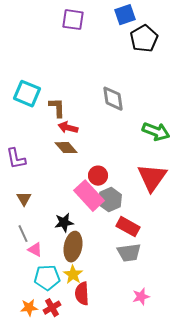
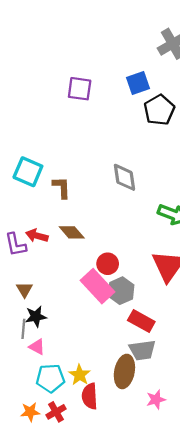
red arrow: (68, 128) -> (37, 236), moved
black star: (64, 223) -> (36, 316), moved
gray line: (23, 234) -> (23, 329), turned 30
brown ellipse: (73, 247) -> (124, 371), moved

